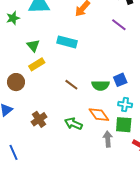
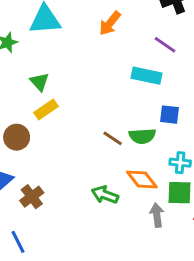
cyan rectangle: (67, 42) -> (147, 76), moved
blue square: (120, 80) -> (169, 115), moved, turned 32
brown line: (71, 85) -> (113, 138), moved
brown cross: (39, 119) -> (32, 197), moved

